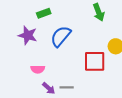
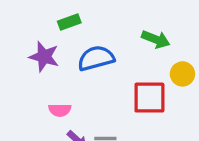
green arrow: (99, 12) -> (156, 39), moved, turned -48
blue semicircle: (61, 36) -> (96, 58), turned 35

